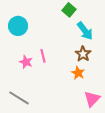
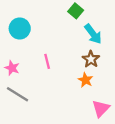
pink star: (26, 62) -> (12, 68), moved
gray line: (19, 98) -> (17, 94), moved

